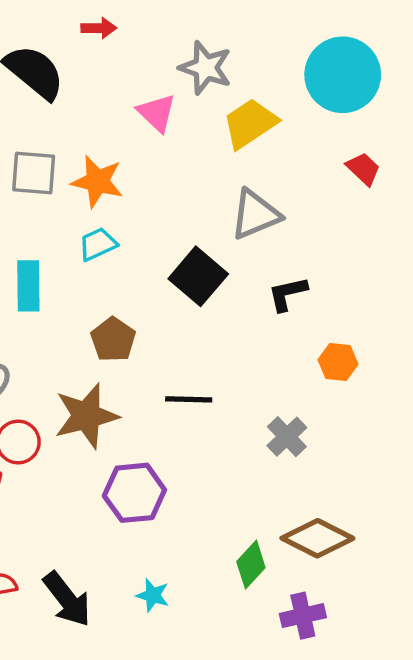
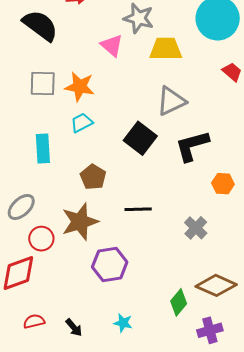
yellow trapezoid: (250, 123) -> (166, 49), turned 36
black L-shape: (287, 294) -> (192, 146), size x1.5
black arrow: (67, 599) -> (74, 328), size x0.6

